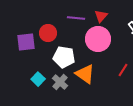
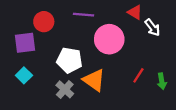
red triangle: (101, 16) -> (135, 12), moved, turned -40
red circle: (48, 33) -> (44, 22), moved
cyan square: (38, 79) -> (24, 75), moved

